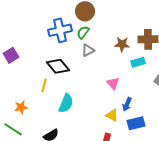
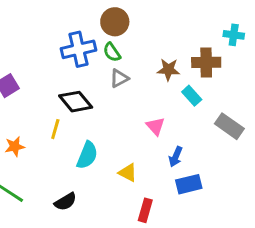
green semicircle: (83, 32) -> (112, 52), turned -72
cyan rectangle: (138, 62) -> (192, 96), turned 64
orange star: (21, 107) -> (15, 147), moved
yellow triangle: (112, 115) -> (128, 173), moved

